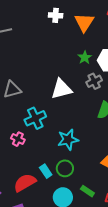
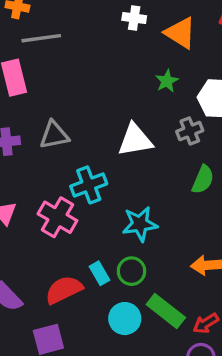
orange triangle: (84, 22) -> (180, 33), turned -35
green star: (85, 58) -> (167, 81), moved
pink cross: (18, 139) -> (57, 217), size x1.6
green rectangle: (87, 191) -> (166, 311), size x1.6

